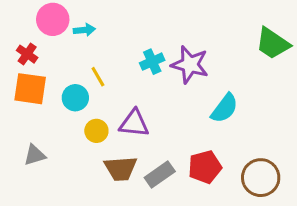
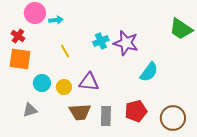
cyan circle: (75, 98) -> (42, 83), moved
gray triangle: (35, 155) -> (30, 110), moved
gray rectangle: (160, 175) -> (106, 116), turned -54

